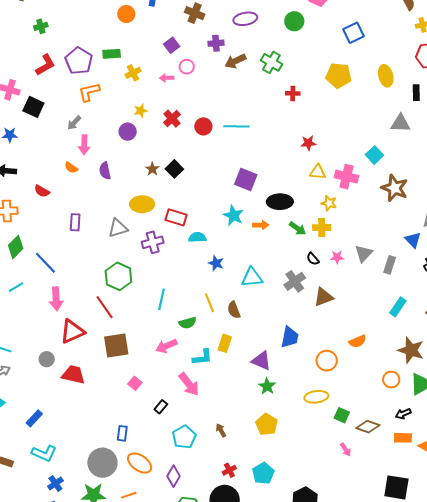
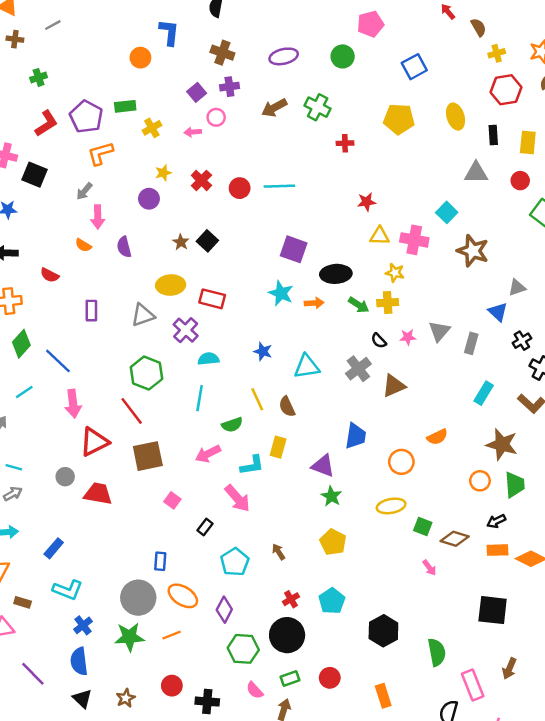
purple cross: (216, 43) -> (229, 87), moved
cyan semicircle: (197, 237) -> (208, 359), moved
purple cross: (153, 242) -> (186, 330), turned -30

